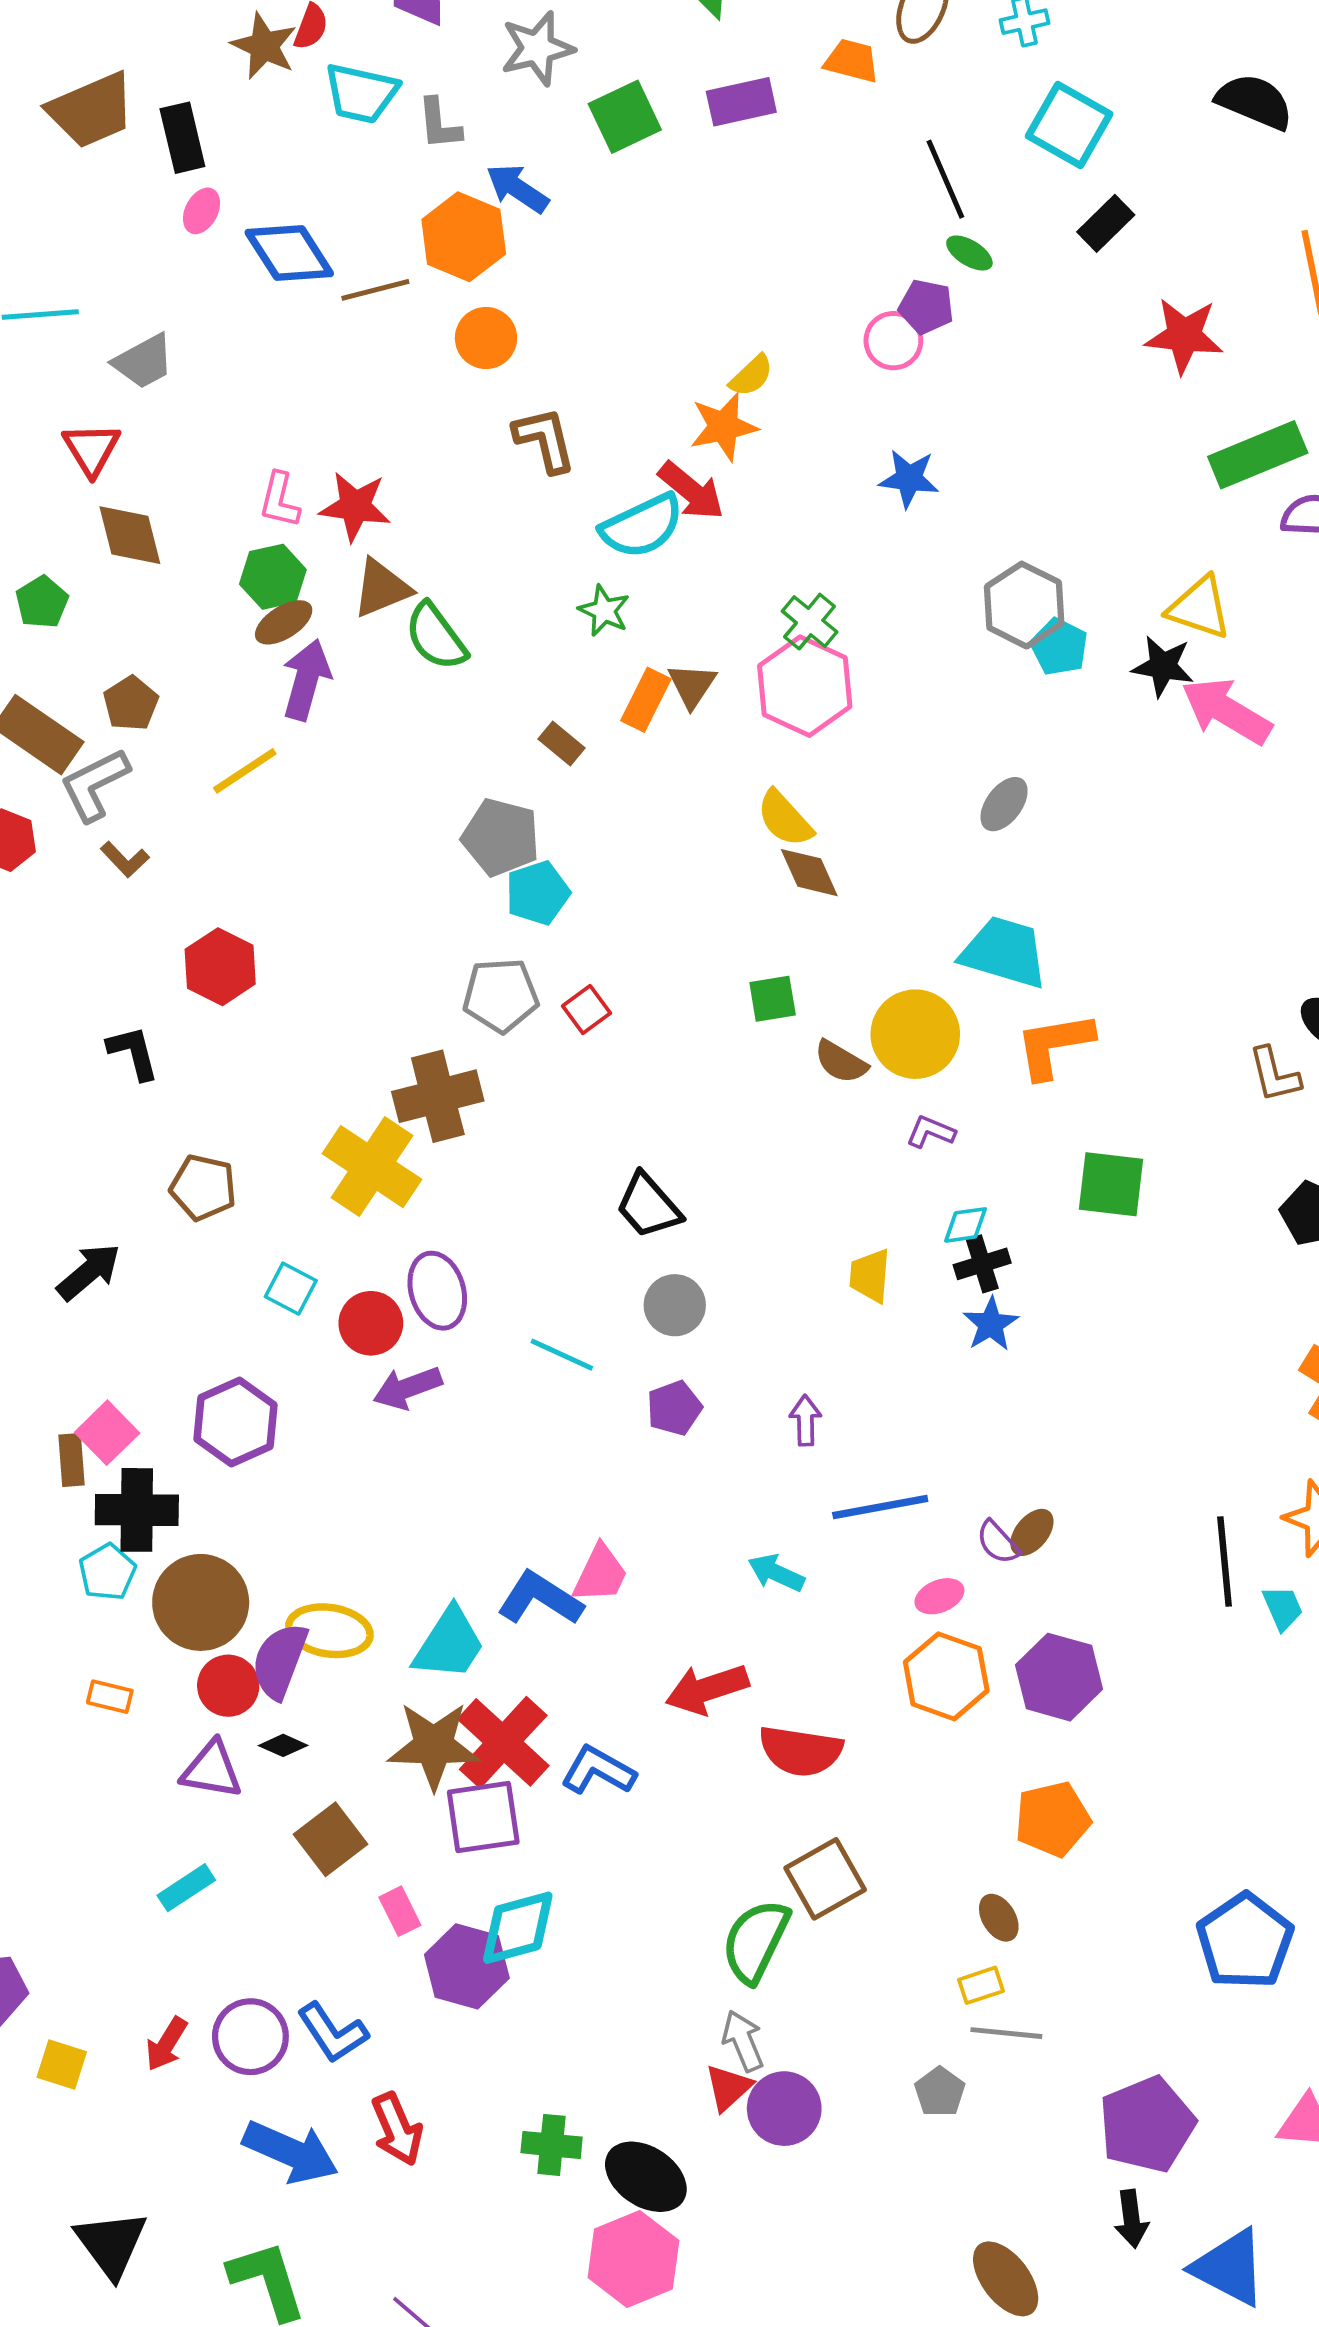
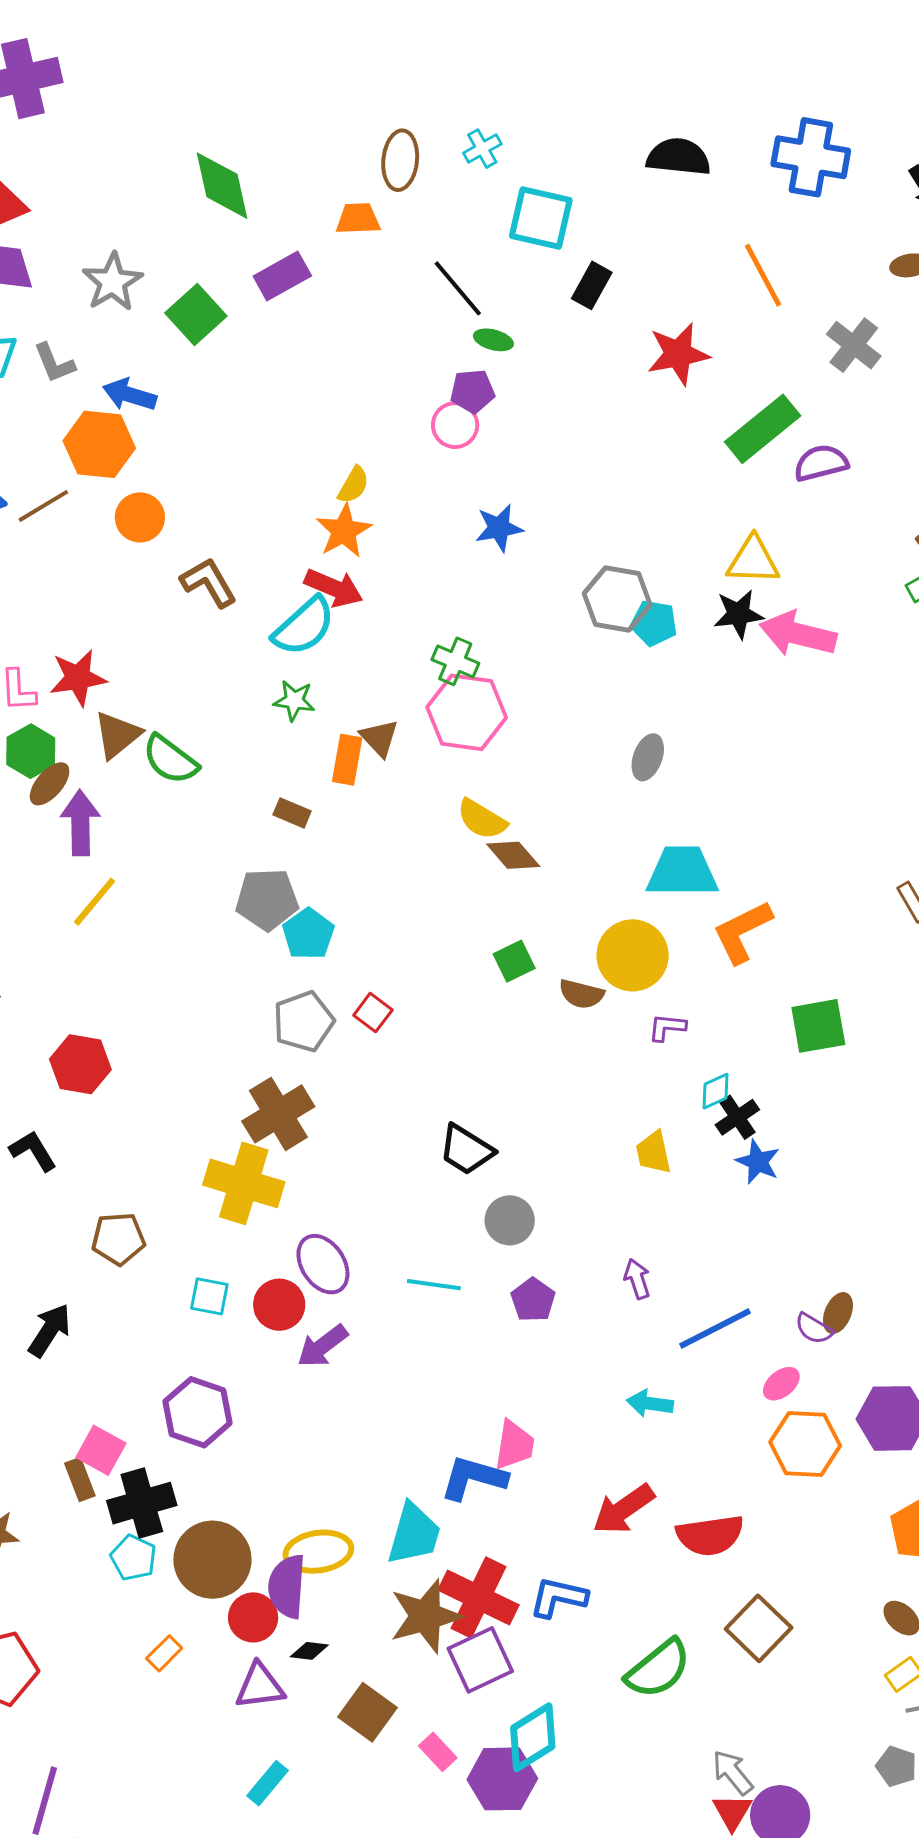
yellow line: (245, 771) -> (95, 902), moved
orange rectangle: (110, 1697) -> (164, 1653), turned -42
green semicircle: (756, 1941) -> (658, 1669), moved, turned -138

